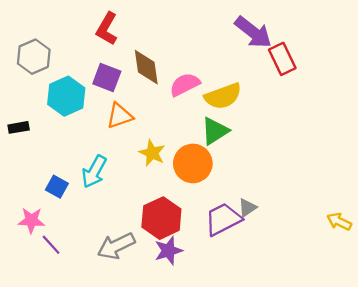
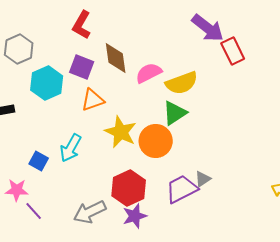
yellow star: (152, 153) -> (121, 132), size x1.4

